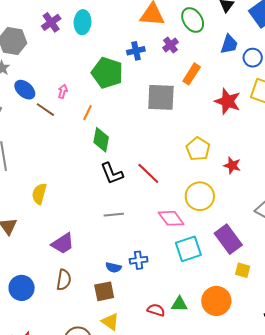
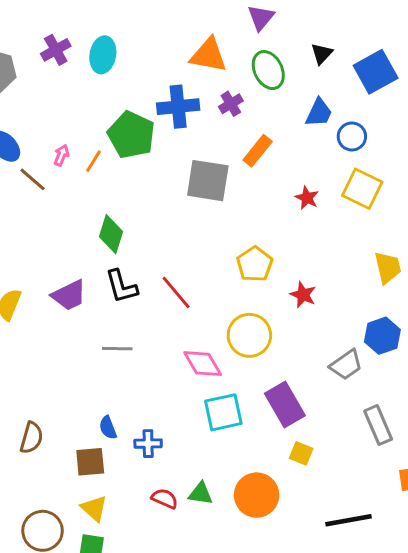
blue cross: (136, 51) -> (178, 107), size x1.5
red star: (228, 101) -> (307, 198), size x0.6
orange line: (87, 113) -> (93, 161), moved
purple trapezoid: (63, 244) -> (69, 295), moved
blue cross: (139, 260) -> (148, 444), moved
blue semicircle: (113, 267) -> (108, 428), turned 49

